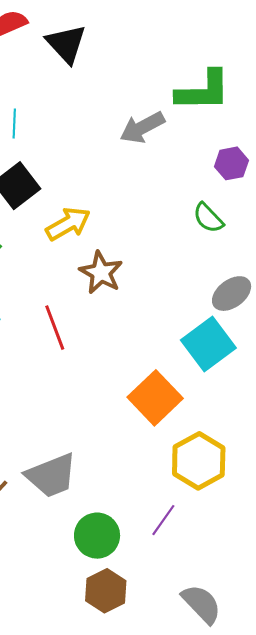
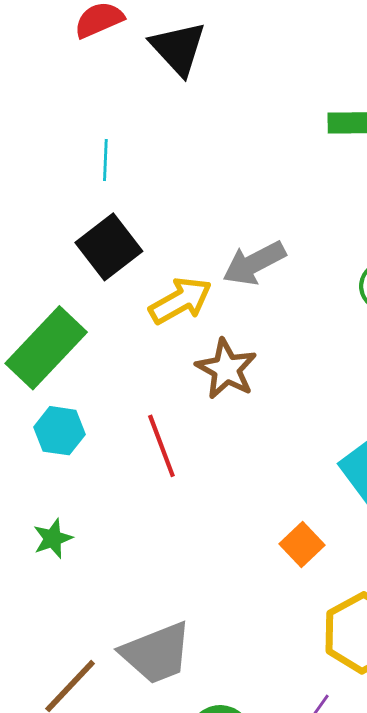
gray arrow: (142, 127) -> (254, 263), moved
orange square: (155, 398) -> (302, 545), size x0.6

